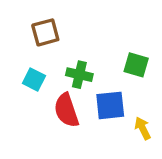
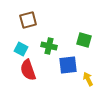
red semicircle: (66, 110) -> (28, 70), moved

